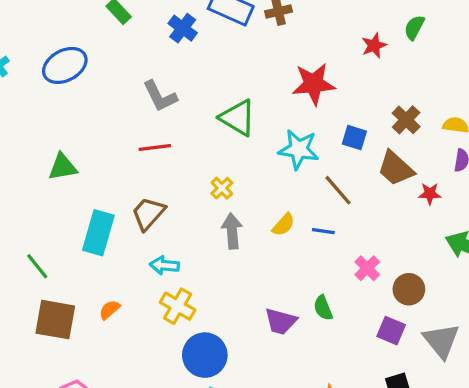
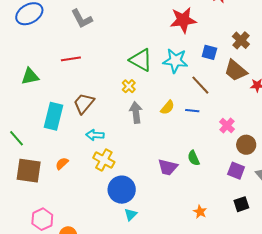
gray L-shape: (160, 96) -> (82, 19), moved
green triangle: (238, 118) -> (141, 60), moved
red line: (155, 147) -> (71, 59), moved
pink cross: (367, 268) -> (227, 125), moved

